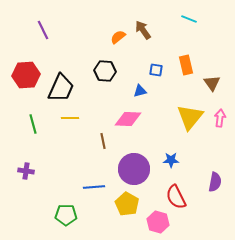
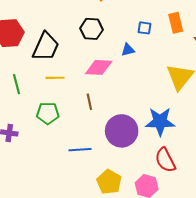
pink diamond: (128, 119) -> (99, 67), moved
blue star: (171, 160) -> (160, 122), size x1.8
yellow pentagon: (127, 204) -> (109, 182), moved
green pentagon: (66, 215) -> (48, 113), moved

